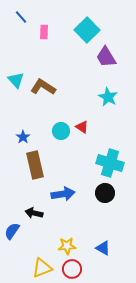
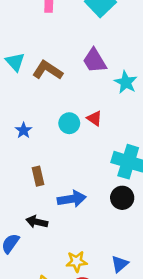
purple trapezoid: (106, 57) -> (95, 61), moved
brown rectangle: (35, 165) -> (38, 176), moved, size x0.6
blue triangle: (103, 248) -> (120, 264), turned 49

